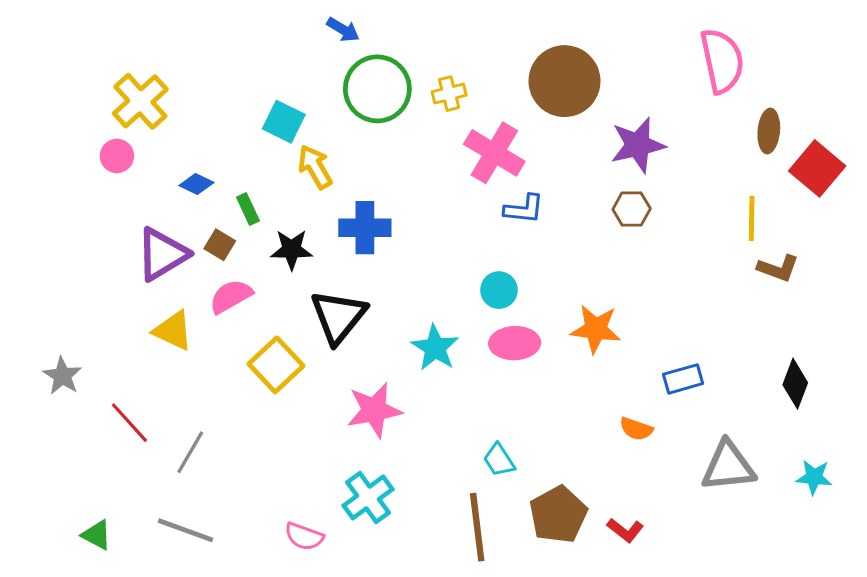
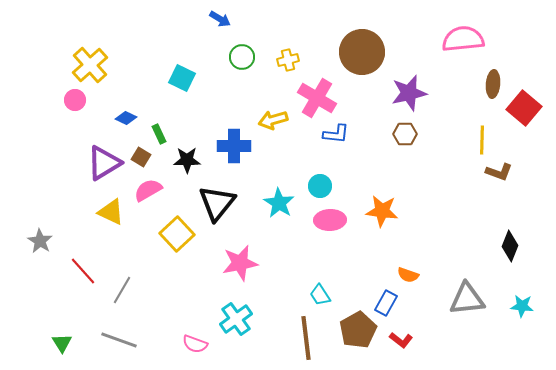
pink semicircle: (722, 61) -> (463, 39), turned -84
green circle: (377, 89) -> (242, 57), size x0.6
yellow arrow: (315, 167) -> (273, 120), moved, turned -76
cyan star: (435, 348) -> (279, 203), moved
blue rectangle: (683, 379) -> (386, 303), moved, turned -45
green triangle: (97, 535) -> (62, 343), turned 30

